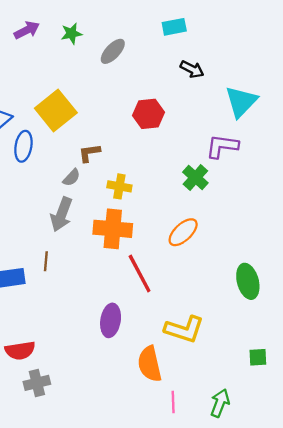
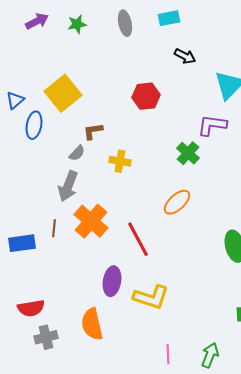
gray ellipse: (113, 51) -> (125, 23), moved, turned -55
orange cross: (113, 229) -> (91, 221), moved, turned 36
yellow L-shape: (184, 329) -> (151, 297), moved
orange semicircle: (150, 364) -> (92, 324), moved

